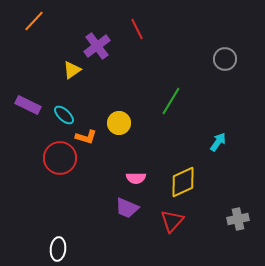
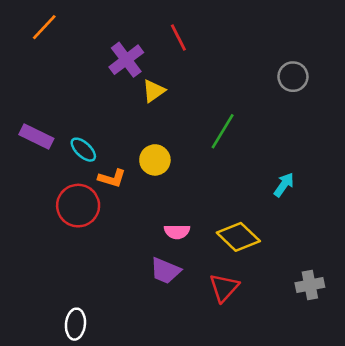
yellow triangle: (72, 70) -> (154, 91), moved
yellow diamond: (183, 182) -> (238, 237), turned 68

